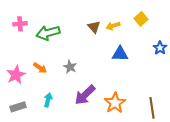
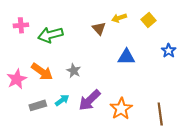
yellow arrow: (113, 26) -> (119, 18), moved
orange arrow: (40, 68) -> (42, 72), size x1.5
cyan arrow: (48, 100) -> (62, 100), moved, turned 40
gray rectangle: (18, 107) -> (38, 105), moved

